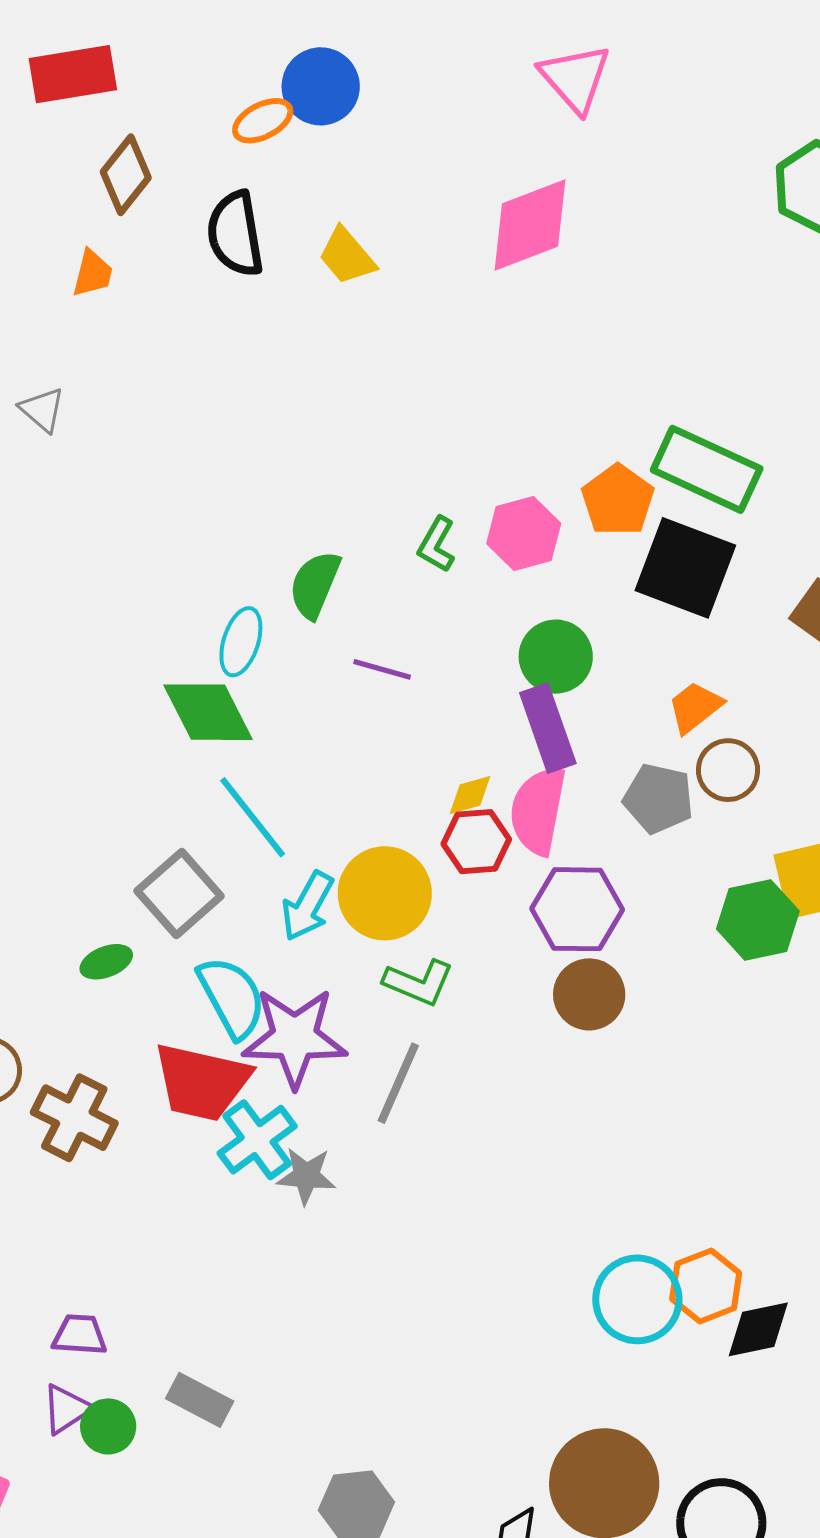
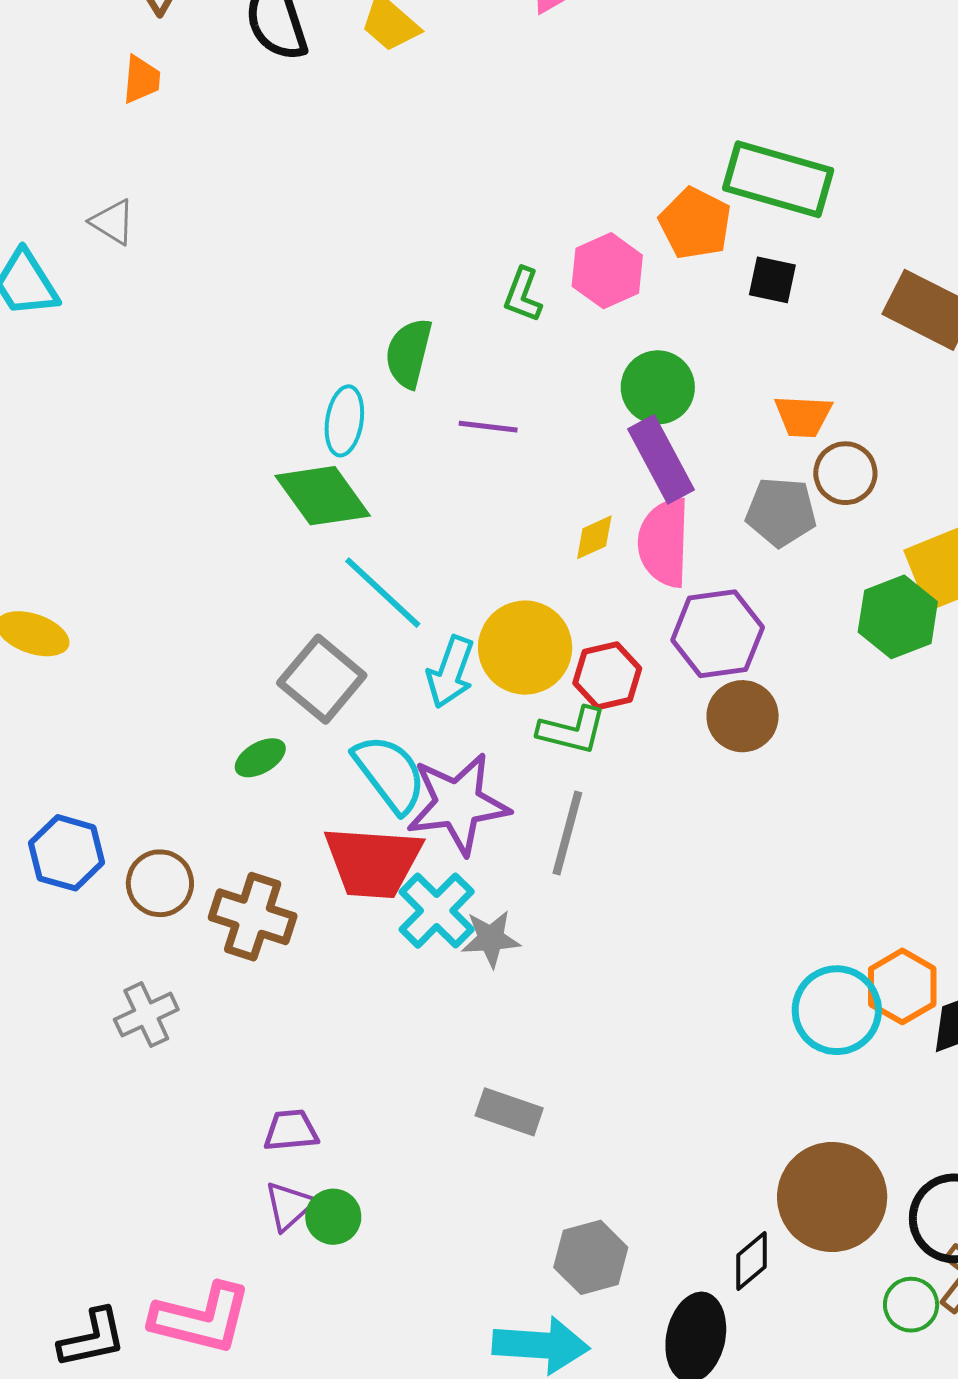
black square: (685, 568) -> (772, 280), size x0.5
orange trapezoid: (695, 707) -> (803, 416), turned -130
red hexagon: (476, 842) -> (607, 676), moved
gray rectangle: (200, 1400) -> (509, 1112), moved

